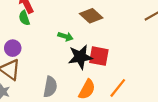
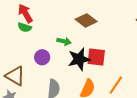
green semicircle: (24, 18) -> (25, 27), turned -48
purple circle: (13, 48) -> (42, 57), moved

